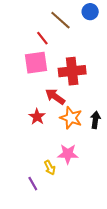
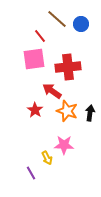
blue circle: (90, 12) -> (81, 24), moved

